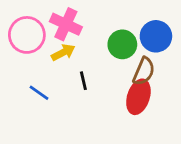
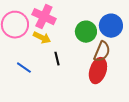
yellow arrow: (63, 52) -> (42, 38), turned 54

